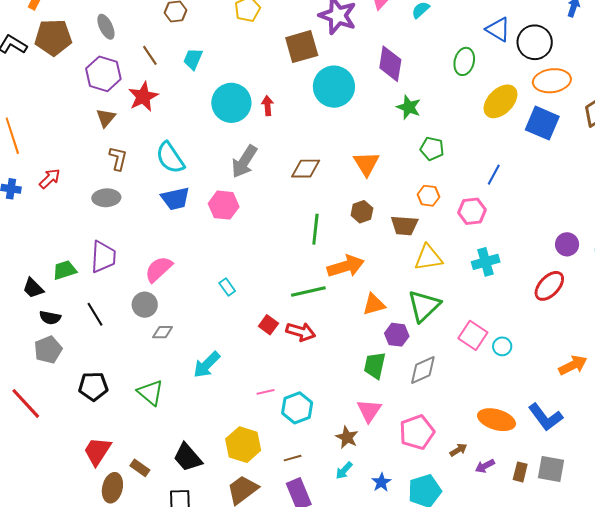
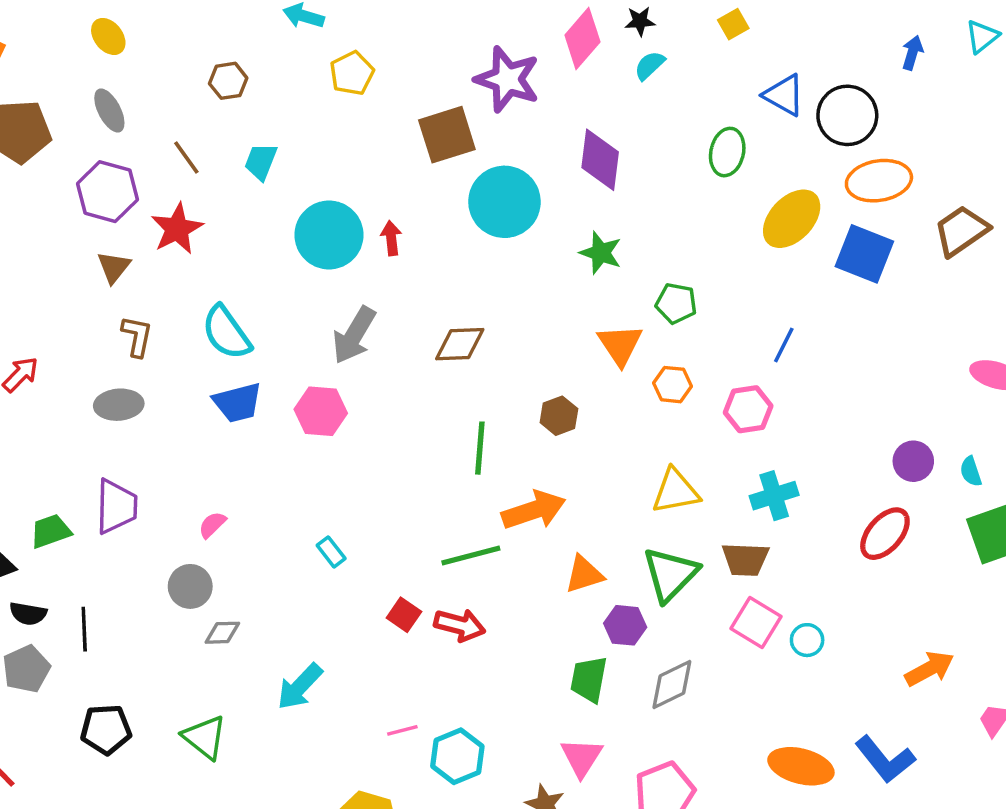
green star: (409, 107) -> (601, 253), moved
orange triangle: (366, 164) -> (620, 345), moved
brown trapezoid: (404, 225) -> (745, 559), moved
pink semicircle: (159, 269) -> (212, 525), size x0.6
black line: (95, 314) -> (84, 629), moved, turned 30

